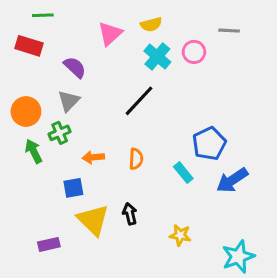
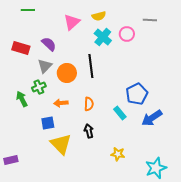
red rectangle: (29, 46) -> (21, 48), moved
black line: (139, 101) -> (91, 66), turned -50
orange circle: (26, 112) -> (67, 73), moved
black arrow: (130, 214) -> (89, 131), moved
purple rectangle: (49, 244) -> (11, 160), moved

